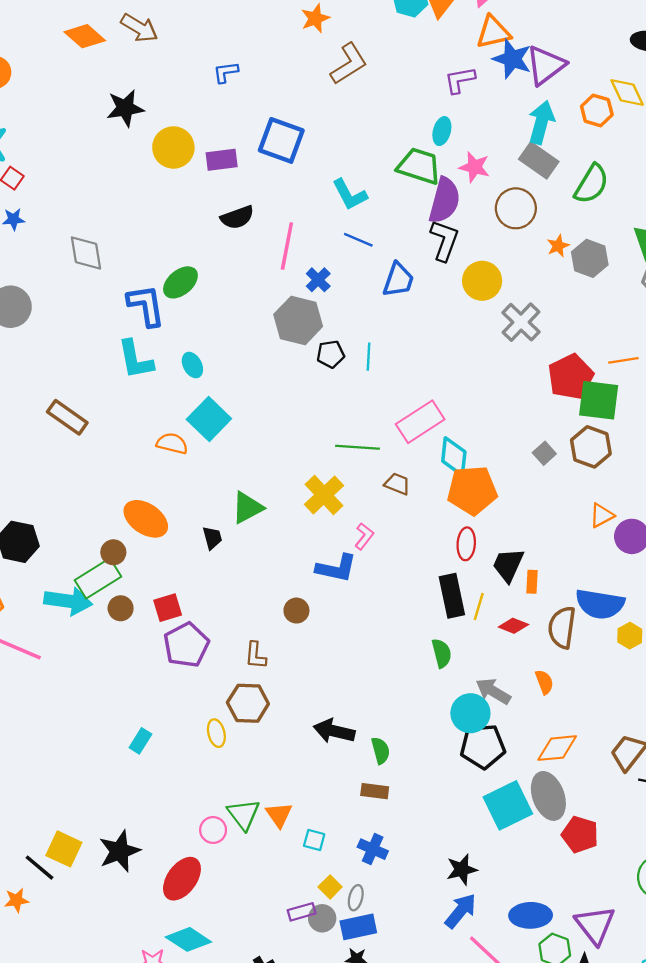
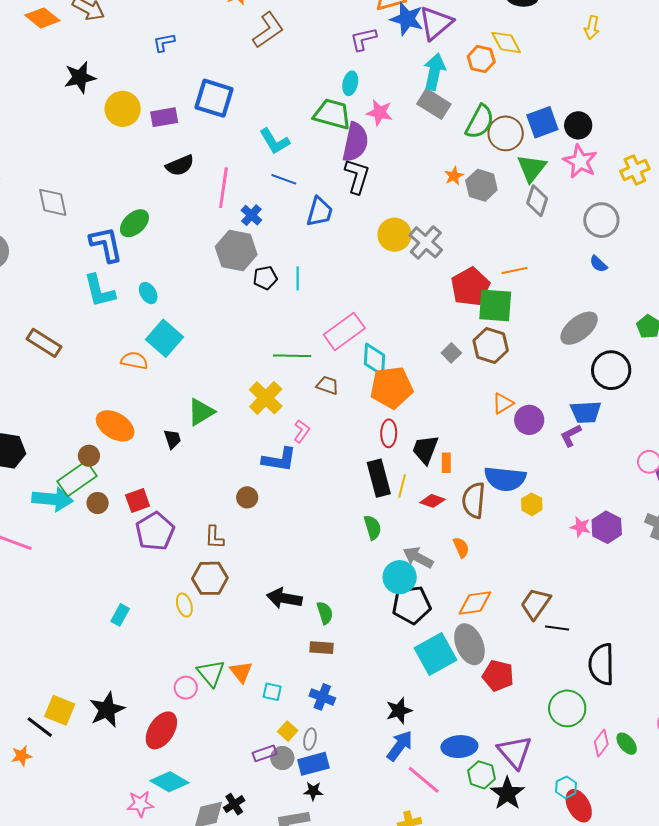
brown circle: (516, 208) -> (506, 133), moved
yellow circle: (482, 281) -> (394, 235), moved

